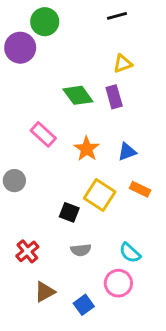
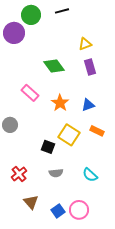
black line: (117, 16) -> (62, 11), moved
purple rectangle: (114, 97) -> (90, 67), moved
pink circle: (118, 283) -> (79, 210), moved
brown triangle: (45, 292) -> (31, 202), turned -42

